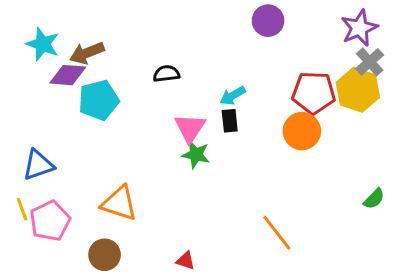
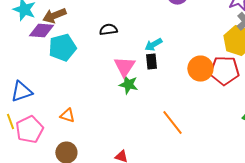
red pentagon: (314, 93) -> (224, 71), moved
orange triangle: (119, 203) -> (67, 116), moved, size x0.6
orange line: (277, 233) -> (172, 123), moved

